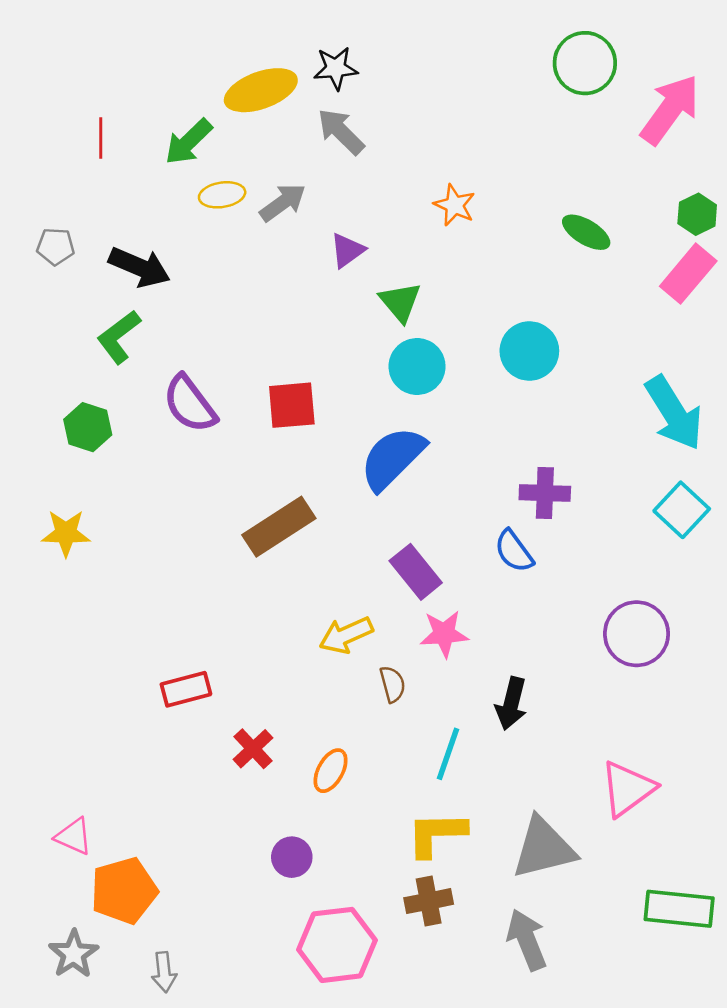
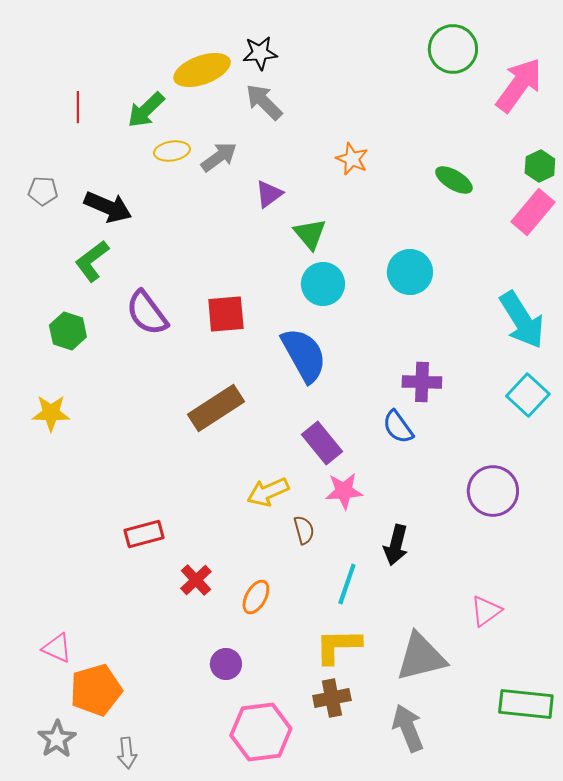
blue semicircle: (392, 458) -> (304, 355), turned 106
pink triangle: (627, 789) -> (486, 611), size x0.7

